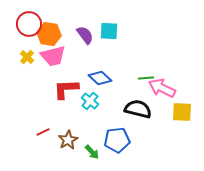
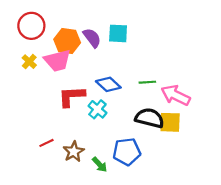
orange hexagon: (49, 34) -> (67, 41), moved
green line: (146, 78) -> (147, 82), moved
yellow square: (182, 112) -> (170, 122), moved

